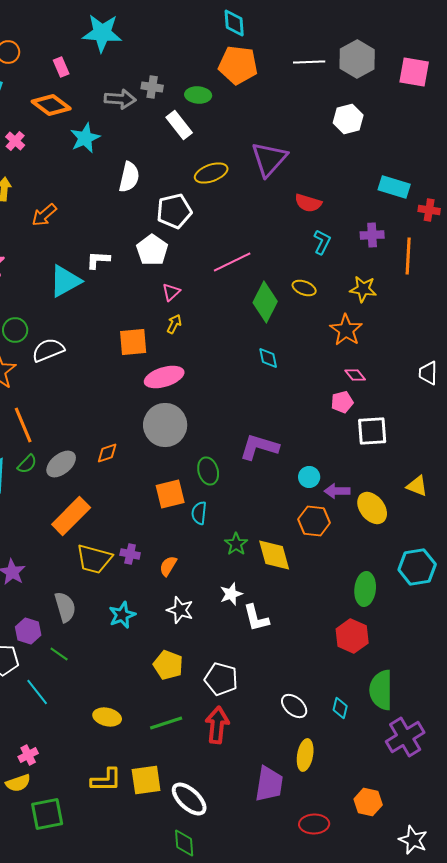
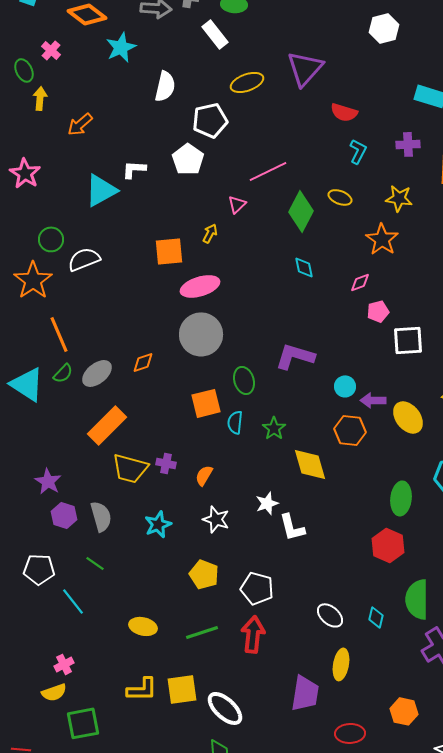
pink triangle: (171, 292) -> (237, 204), moved
pink diamond: (355, 375) -> (360, 282), moved, turned -70
green star: (236, 544) -> (274, 428), moved
purple hexagon: (28, 631) -> (64, 515), moved

